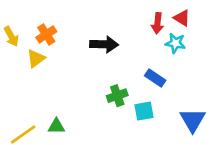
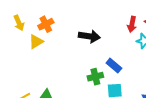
blue rectangle: (155, 78) -> (114, 66), moved

